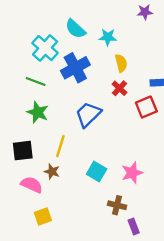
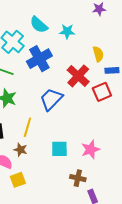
yellow semicircle: (121, 63) -> (98, 54), moved
red cross: (119, 88) -> (78, 76), size x1.6
cyan square: (97, 171) -> (59, 149), turned -30
yellow square: (43, 216) -> (18, 180), moved

